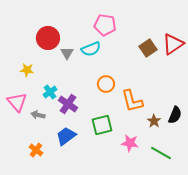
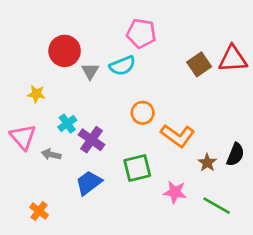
red triangle: (173, 44) -> (233, 59), turned 30
orange L-shape: (132, 101) -> (178, 136), turned -40
orange cross: (36, 150) -> (39, 211), moved

